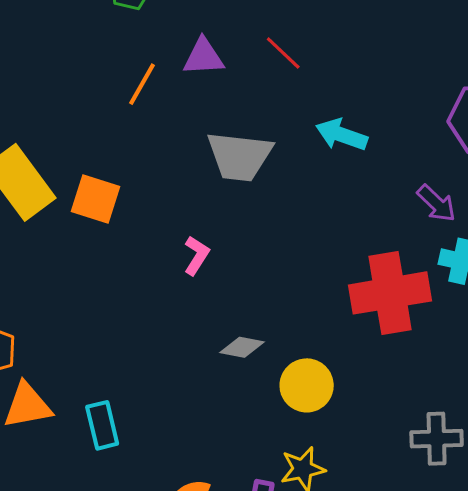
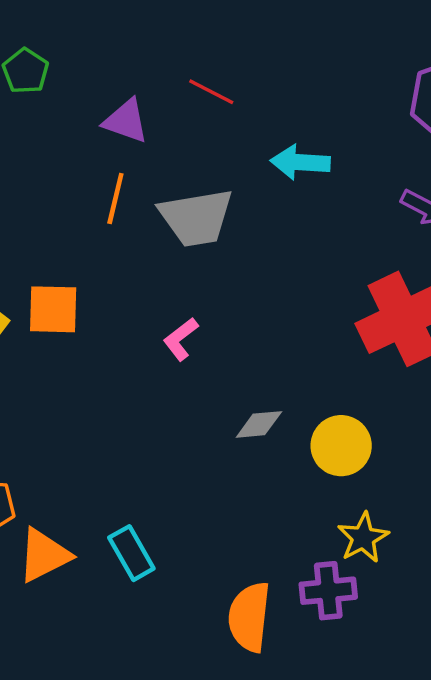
purple triangle: (203, 57) -> (126, 121), turned 39
orange line: (142, 84) -> (115, 198), moved
pink L-shape: (197, 256) -> (181, 339), turned -144

